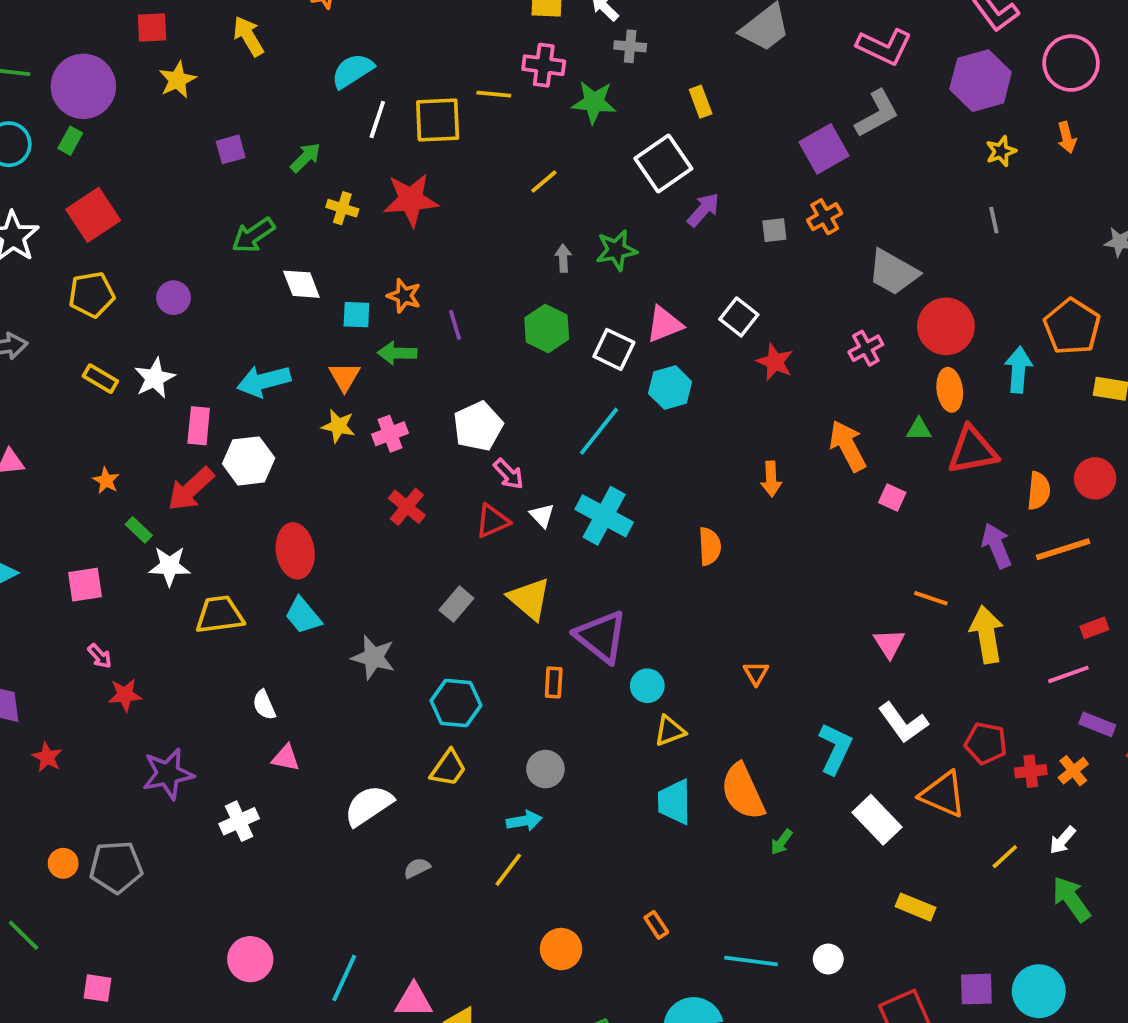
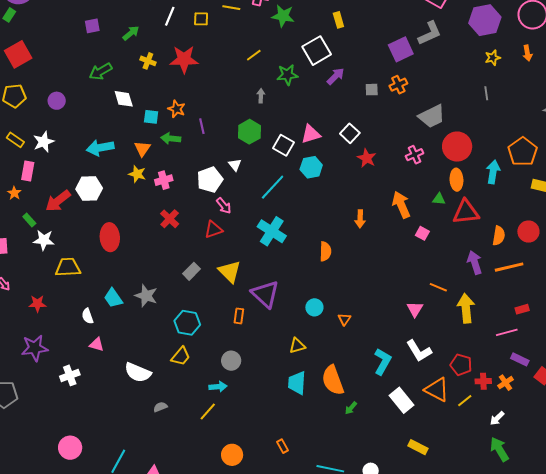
yellow square: (438, 120) -> (201, 19), size x0.6
green star: (616, 250) -> (287, 75), moved
gray trapezoid: (893, 272) -> (432, 116), turned -60
pink rectangle: (199, 426) -> (28, 171), moved
white triangle: (542, 515) -> (235, 165), moved
cyan trapezoid: (303, 616) -> (113, 298), moved
cyan circle: (647, 686) -> (314, 307), moved
red star: (125, 695) -> (37, 304), moved
white semicircle: (369, 805) -> (138, 372), turned -128
yellow line: (1005, 857) -> (465, 401), moved

